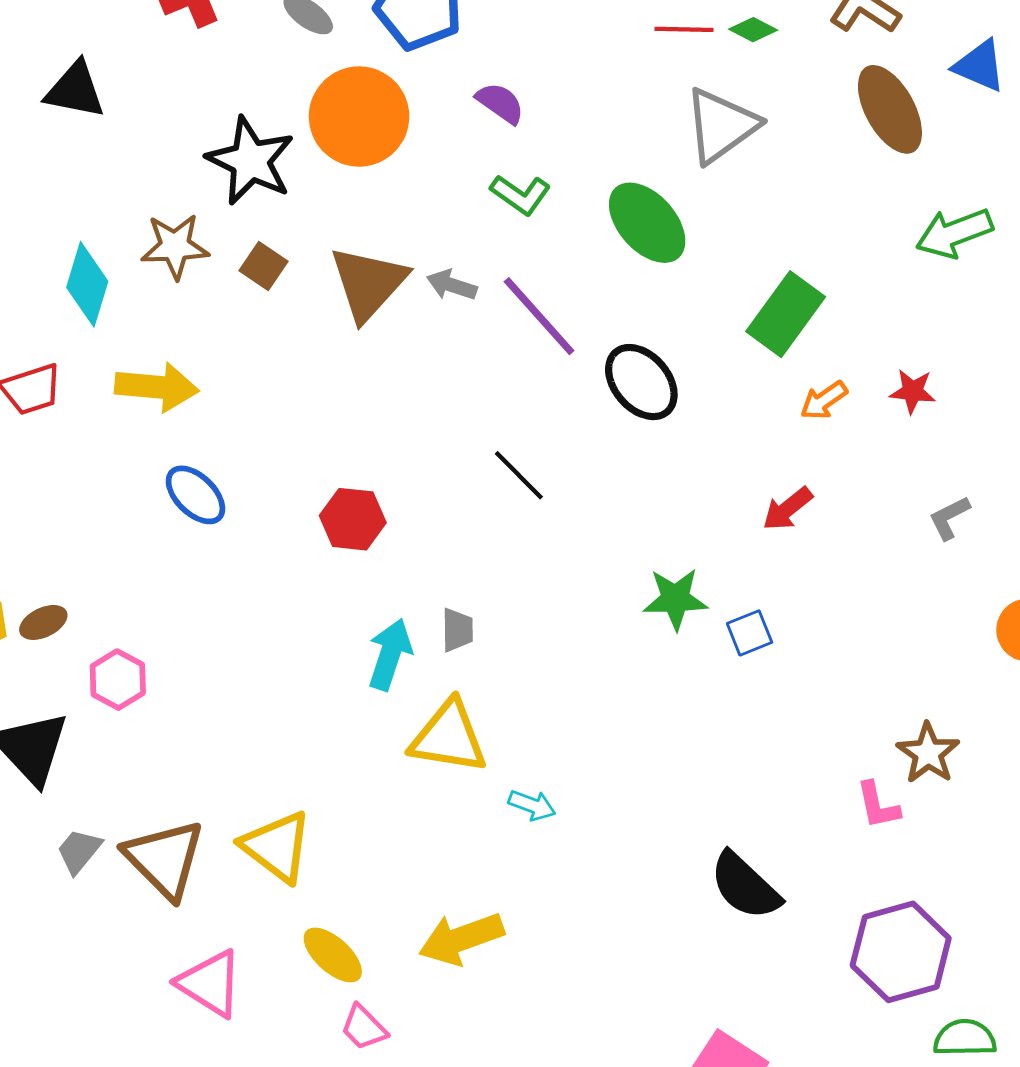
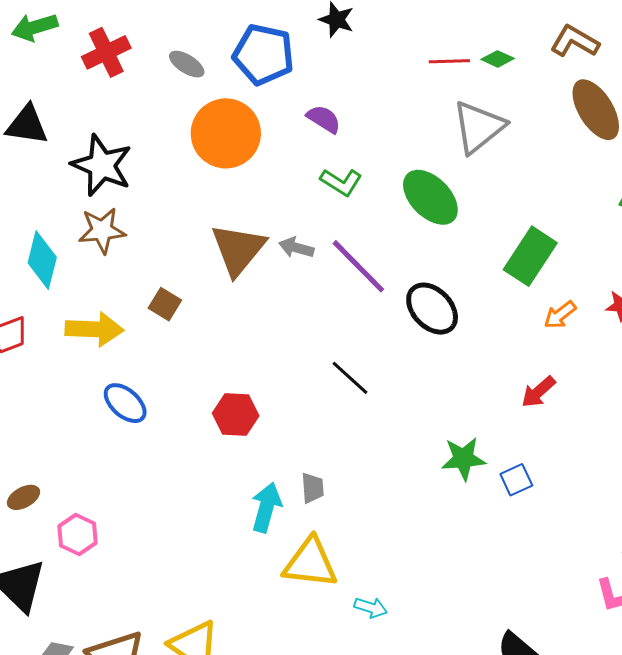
black star: (250, 161) -> (102, 165), moved
brown square: (264, 266) -> (165, 304), moved

